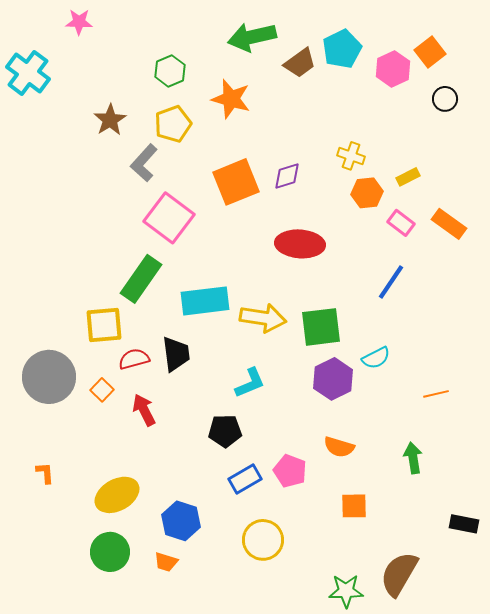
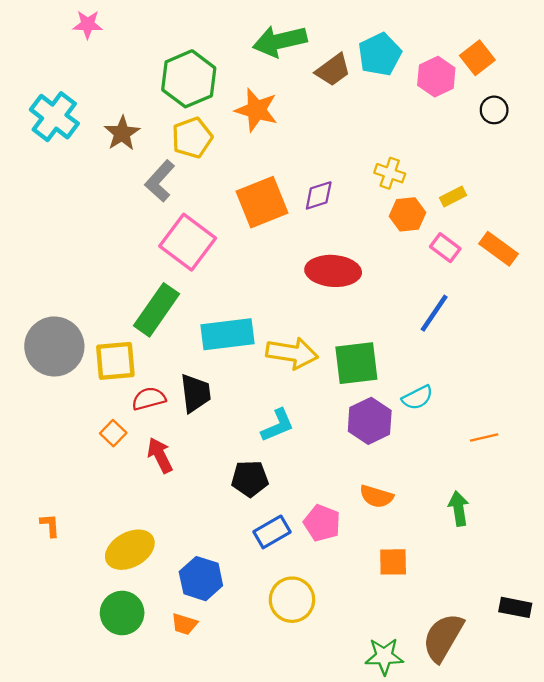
green hexagon: (170, 71) -> (189, 79), size x1.6
cyan cross: (28, 73) -> (54, 117), moved
gray circle: (49, 377) -> (54, 346), moved
black rectangle: (464, 524) -> (515, 607), moved

